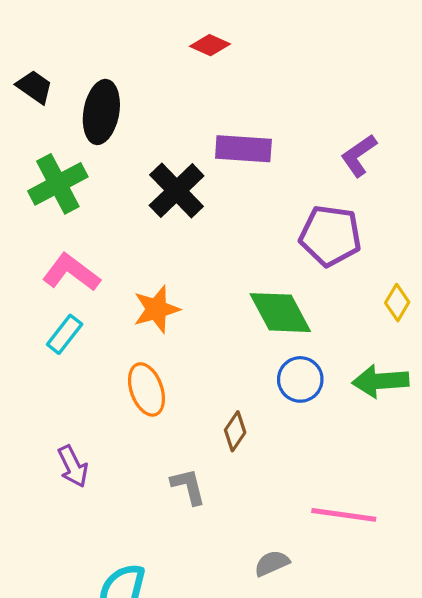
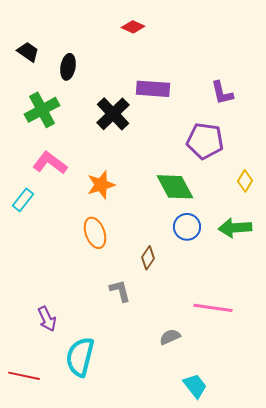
black ellipse: (101, 112) -> (68, 67), size x0.7
purple L-shape: (359, 155) -> (222, 93), turned -68
cyan rectangle: (65, 334) -> (23, 200), moved
purple arrow: (73, 466) -> (47, 319), moved

